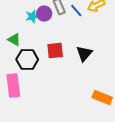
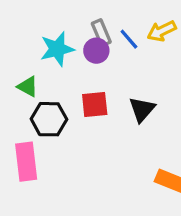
purple circle: (44, 14) -> (96, 51), moved
cyan star: (32, 17) -> (57, 49), size x1.5

